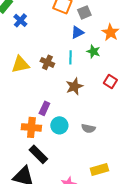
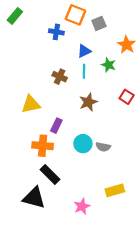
blue cross: (20, 20) -> (56, 32), moved, turned -32
blue triangle: (77, 32) -> (84, 51), moved
yellow triangle: (20, 64) -> (31, 104), moved
cyan circle: (59, 125) -> (83, 144), moved

